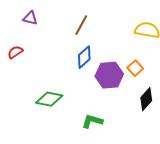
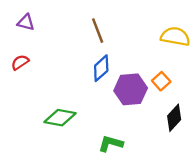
purple triangle: (30, 18) -> (26, 22), moved
brown line: (81, 25) -> (98, 31), turned -50

